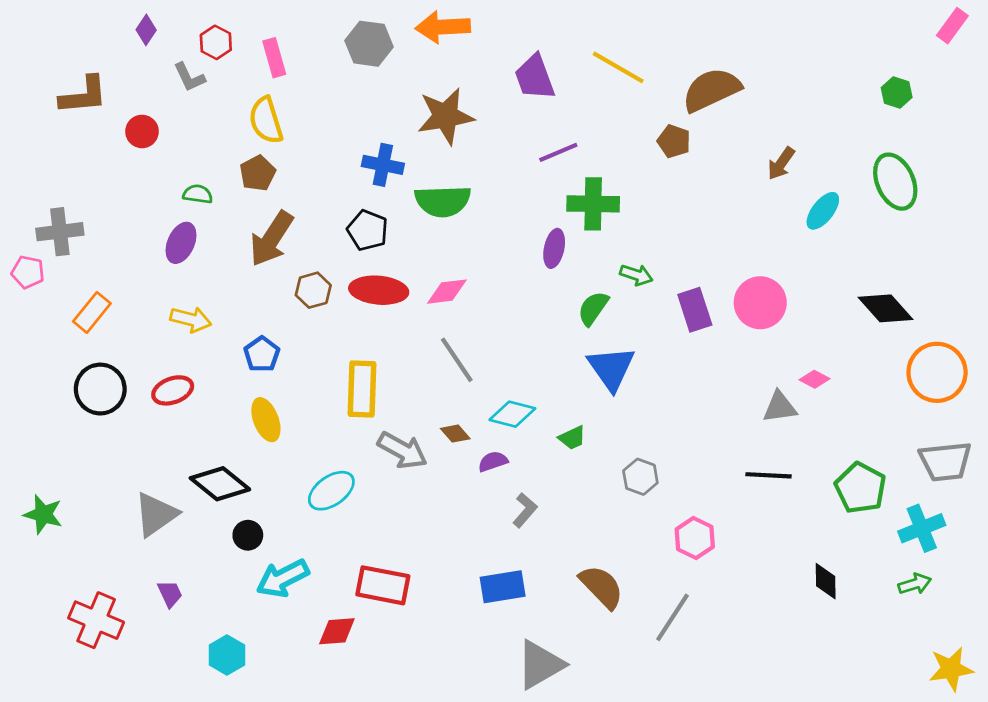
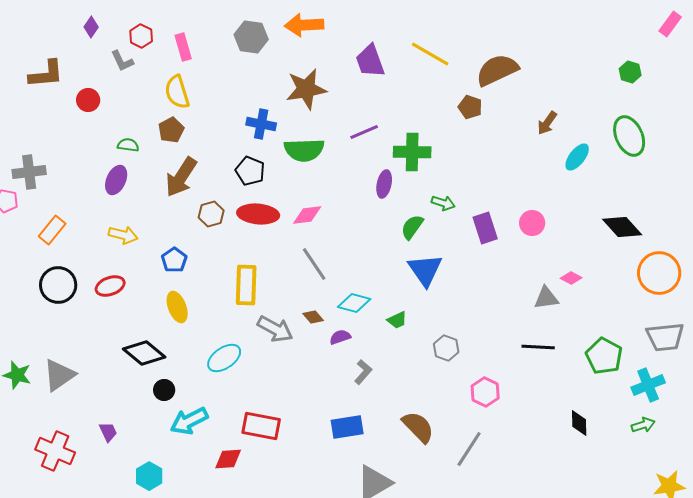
purple line: (558, 152) -> (364, 132), moved
pink circle: (760, 303) -> (532, 223), size x0.7
gray triangle: (156, 514) -> (59, 375), moved

